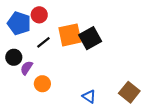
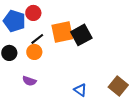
purple semicircle: (26, 68) -> (29, 81), moved, turned -104
orange circle: (42, 84) -> (34, 52), moved

